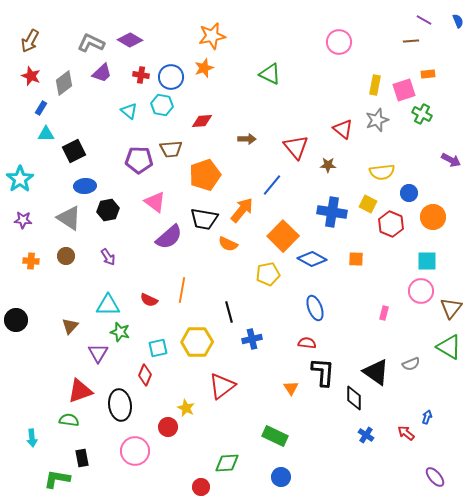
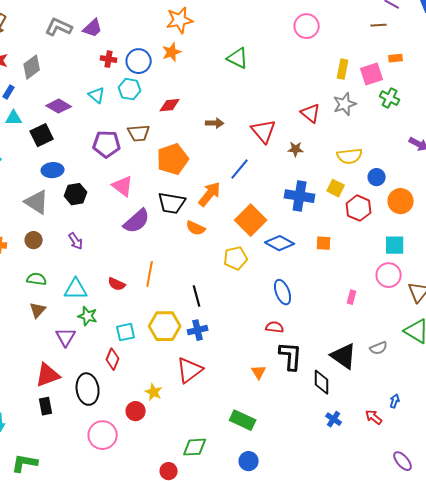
purple diamond: (130, 40) -> (59, 106), moved
purple trapezoid: (102, 73) -> (93, 28), moved
blue cross: (252, 339) -> (198, 330), moved
green semicircle: (69, 420) -> (37, 279), moved
black rectangle: (82, 458) -> (46, 406), moved

